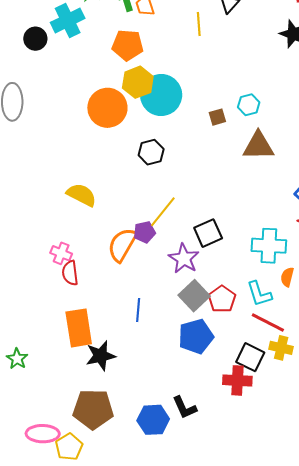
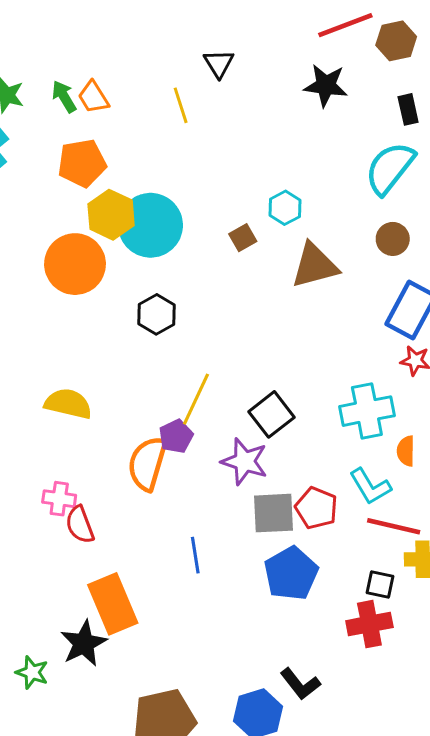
gray square: (194, 296) -> (274, 513), turned -36
black star: (101, 356) -> (84, 643), moved
black square: (250, 357) -> (380, 585), size x0.7

